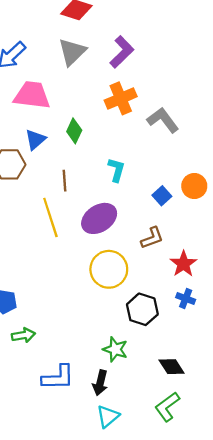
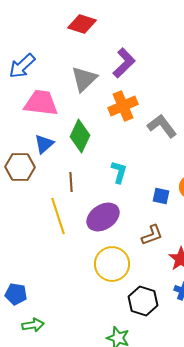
gray triangle: (72, 52) -> (84, 79), moved
green diamond: (74, 131) -> (80, 136), size x1.4
blue square: (162, 196) -> (161, 196), turned -36

